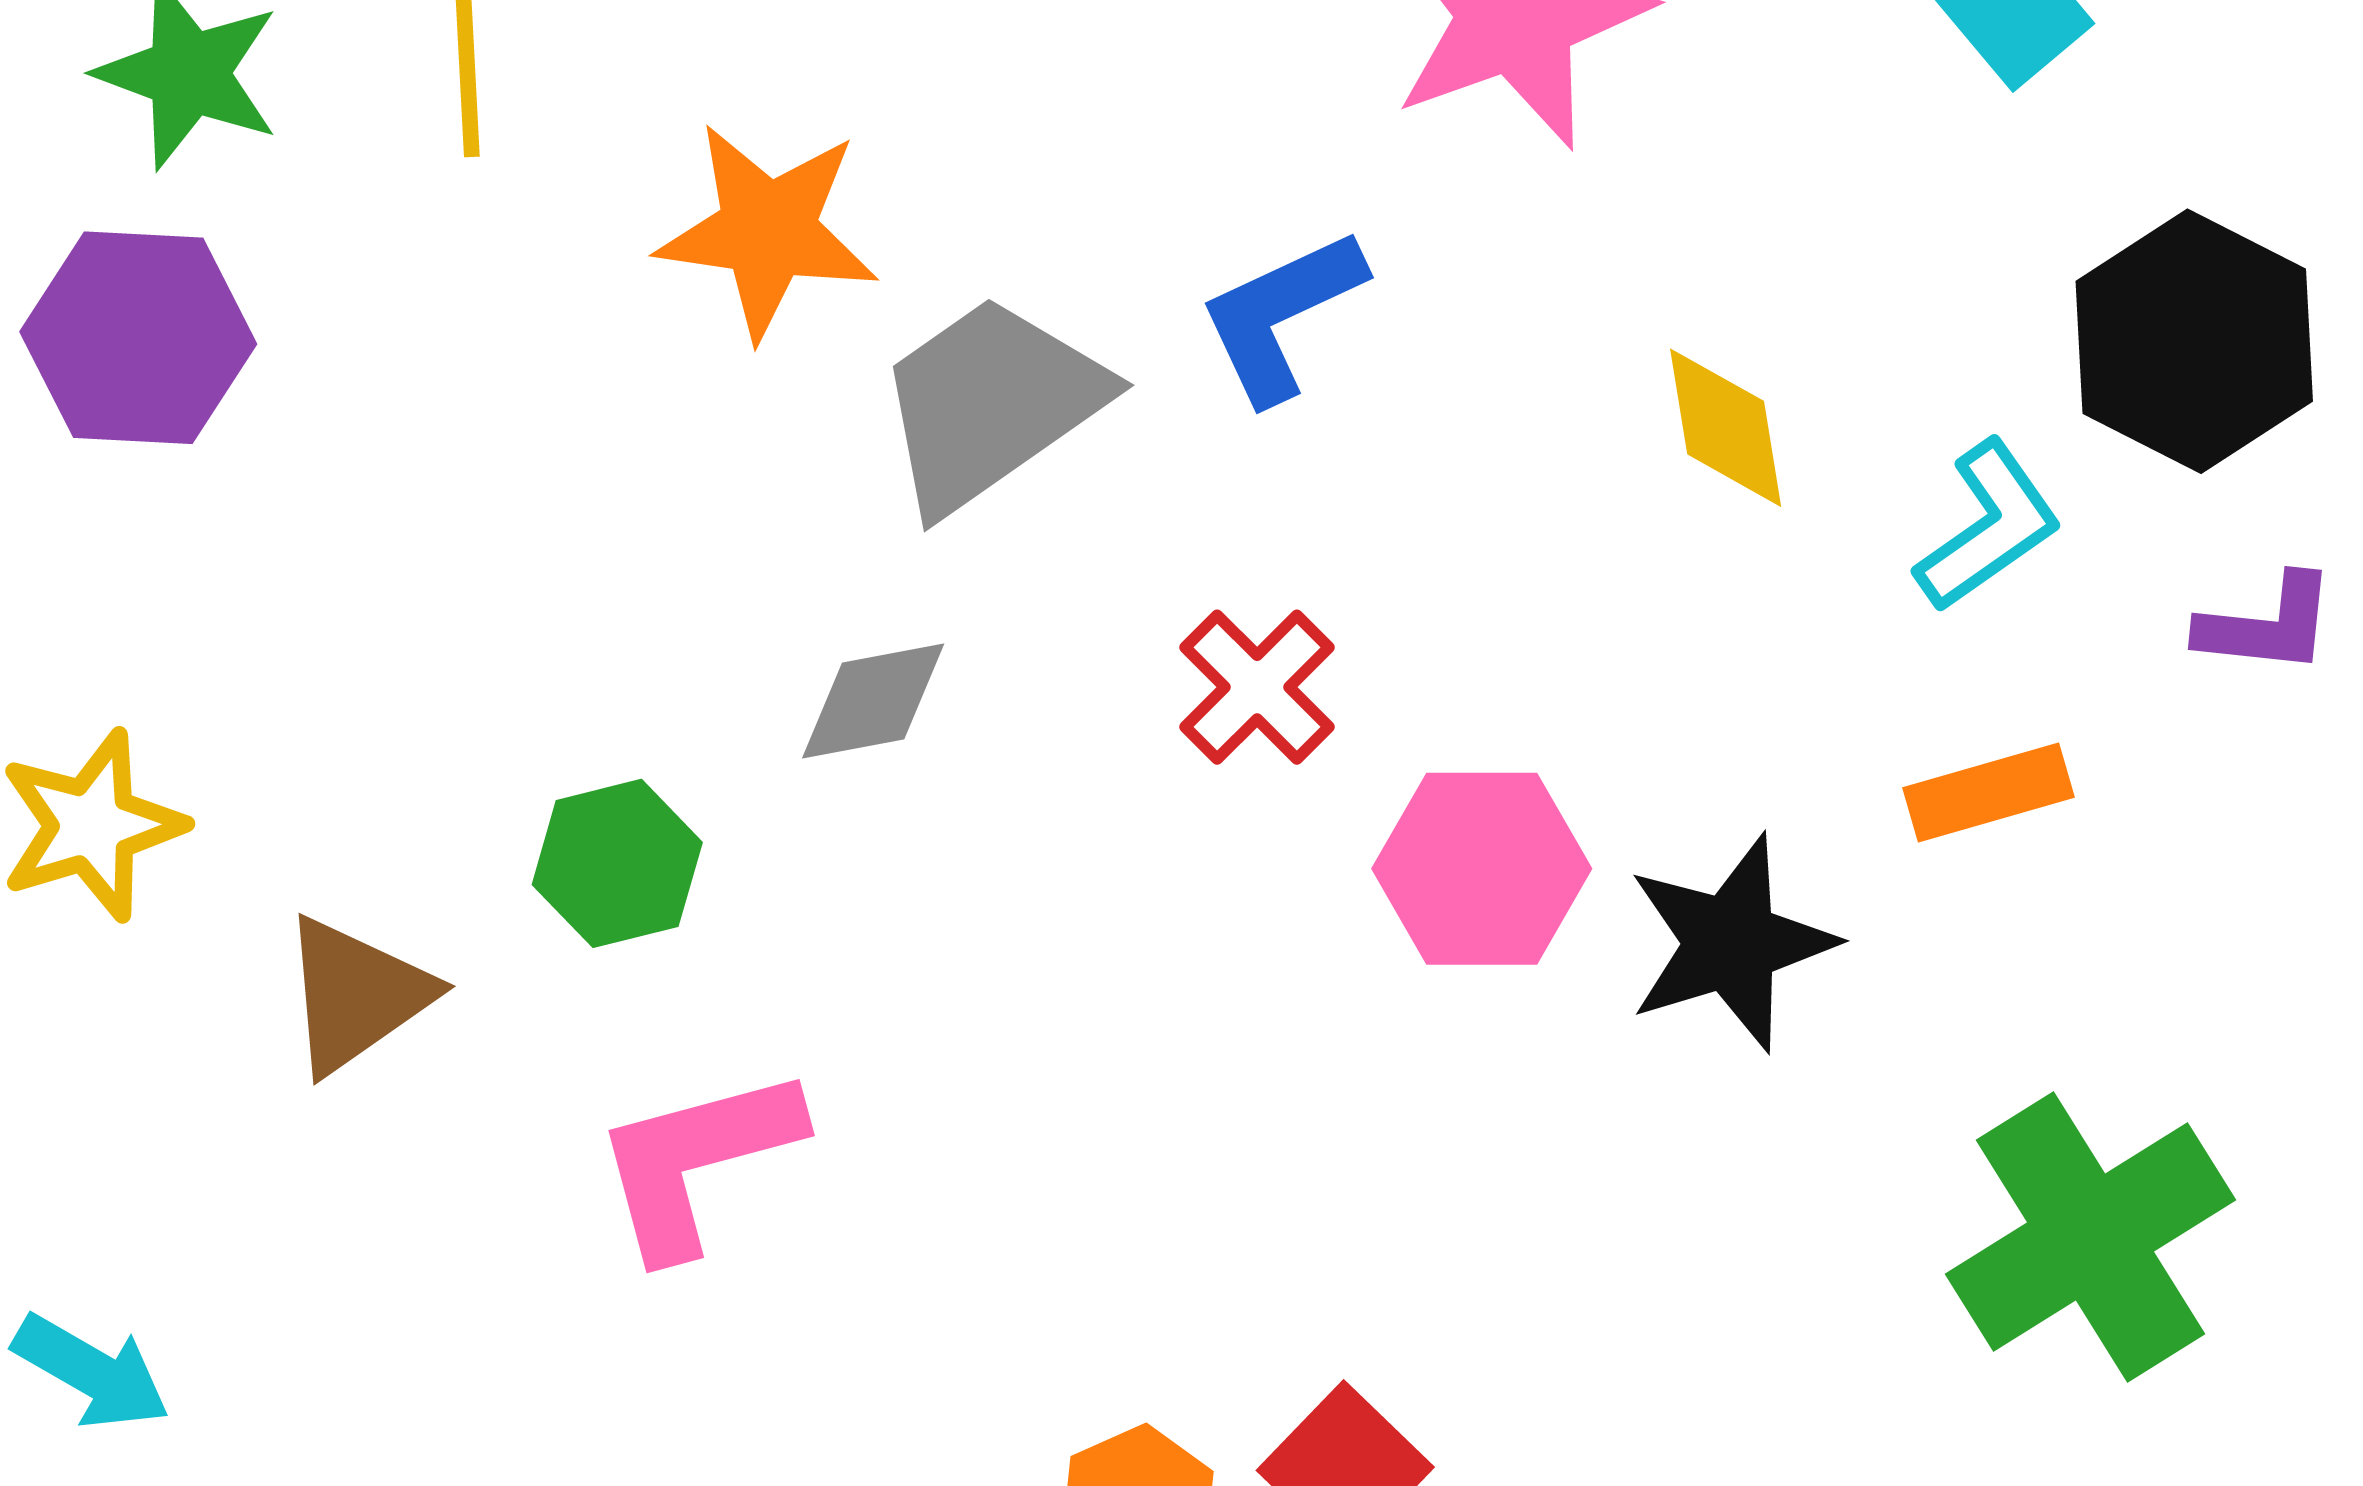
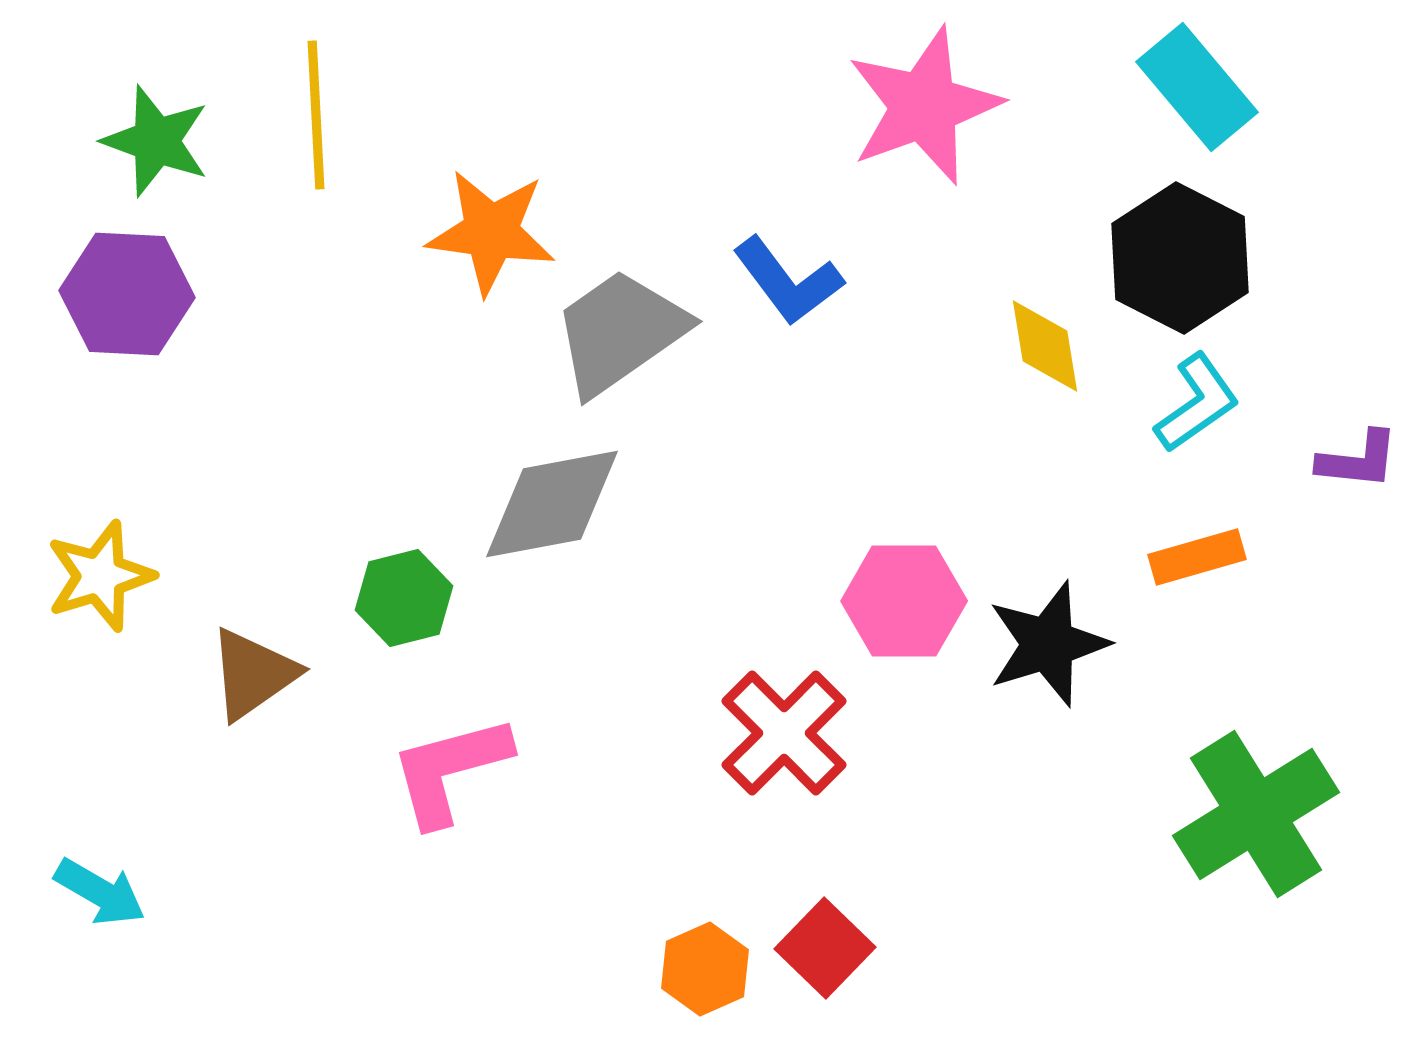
blue L-shape: (1281, 315) -> (788, 281), turned -102
black hexagon: (2194, 341) -> (1180, 258), moved
red cross: (1257, 687) -> (784, 733), moved, size x1.4
gray diamond: (873, 701) -> (552, 504), size x1.6

